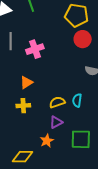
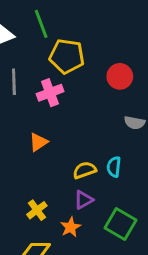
yellow pentagon: (77, 15) -> (67, 56), moved
yellow cross: (23, 106) -> (37, 210), moved, turned -32
green square: (81, 139) -> (121, 224), turned 30

